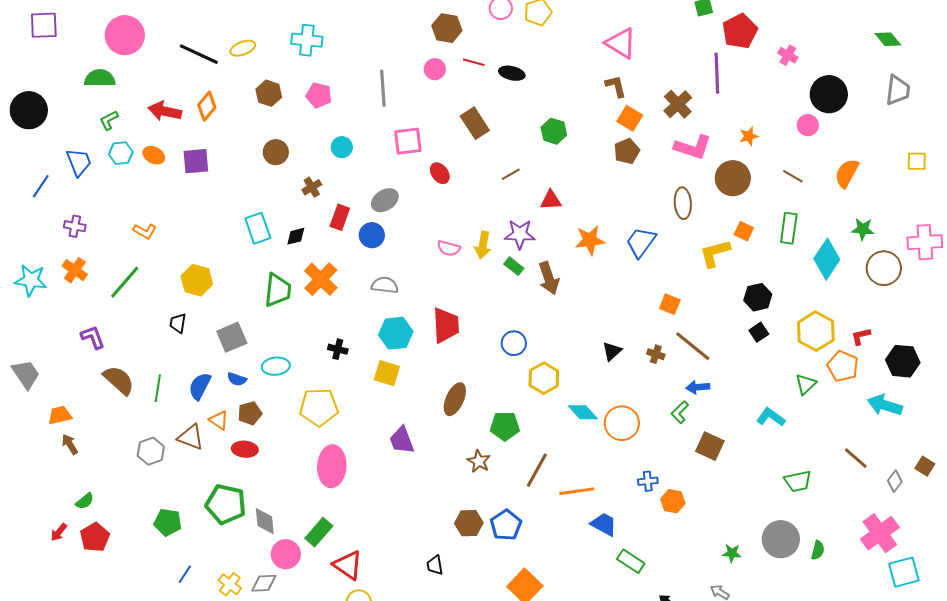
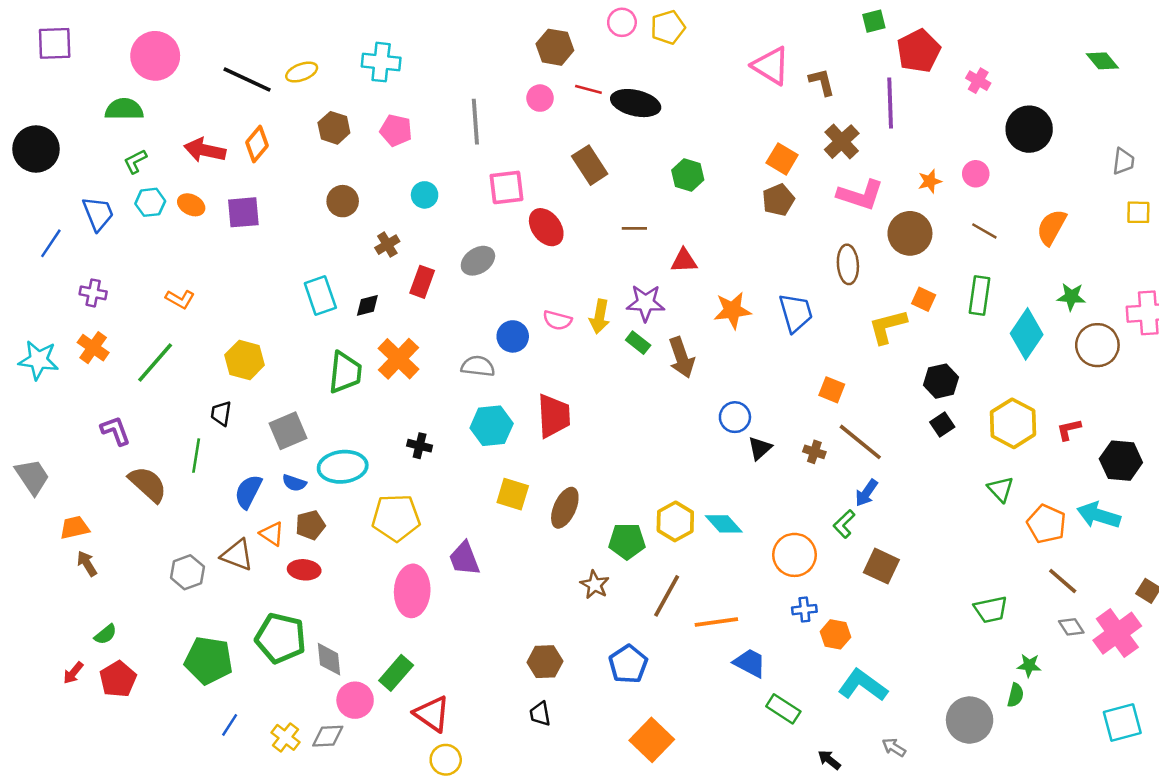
black ellipse: (512, 73) -> (636, 103), size x1.5
brown L-shape: (616, 86) -> (822, 82), moved
gray trapezoid: (898, 90) -> (1123, 161), moved, size x0.7
pink circle: (808, 125) -> (976, 174), moved
red ellipse: (440, 173) -> (546, 227), size x1.4
brown line: (511, 174) -> (634, 228), turned 30
blue circle: (372, 235) -> (513, 336), moved
blue trapezoid: (641, 242) -> (796, 313), turned 128
blue circle: (514, 343) -> (735, 417), moved
cyan ellipse: (276, 366) -> (343, 467), size x1.4
orange pentagon: (843, 366) -> (1047, 524), moved
yellow square: (387, 373) -> (513, 494), moved
yellow hexagon: (544, 378) -> (675, 521), moved
green triangle: (806, 384) -> (1001, 489), turned -30
blue arrow: (698, 387) -> (866, 493), turned -50
green line: (158, 388) -> (196, 456), moved
cyan L-shape: (771, 417) -> (863, 685), moved, size x1.4
orange circle: (622, 423) -> (794, 555), moved
purple trapezoid: (402, 440) -> (464, 559), moved
gray diamond: (895, 481) -> (1071, 627), moved, turned -70
green pentagon: (168, 522) -> (209, 660), size x1.4
brown hexagon: (469, 523) -> (545, 662), moved
pink cross: (880, 533) -> (1117, 633), moved
gray circle: (781, 539) -> (970, 720), moved
green star: (732, 553) -> (1029, 665), moved

